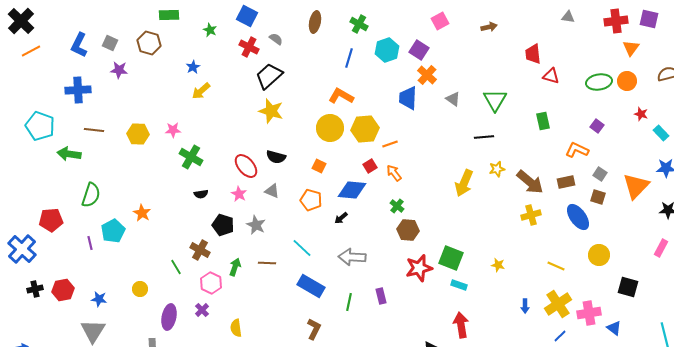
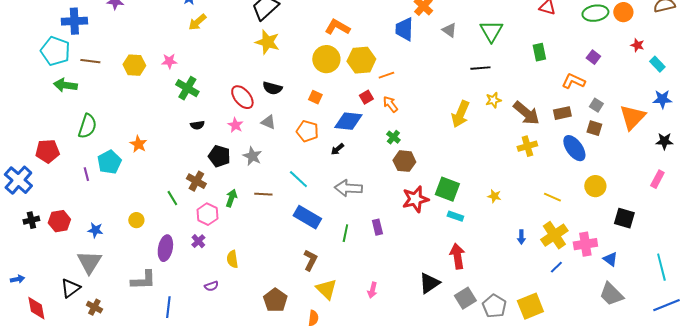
cyan pentagon: (40, 126) -> (55, 51), moved

